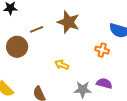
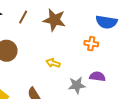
brown line: (37, 29) -> (23, 17), moved, turned -32

